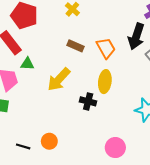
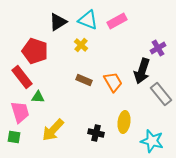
yellow arrow: (59, 79) -> (53, 130), moved
yellow ellipse: (105, 82) -> (124, 122), moved

